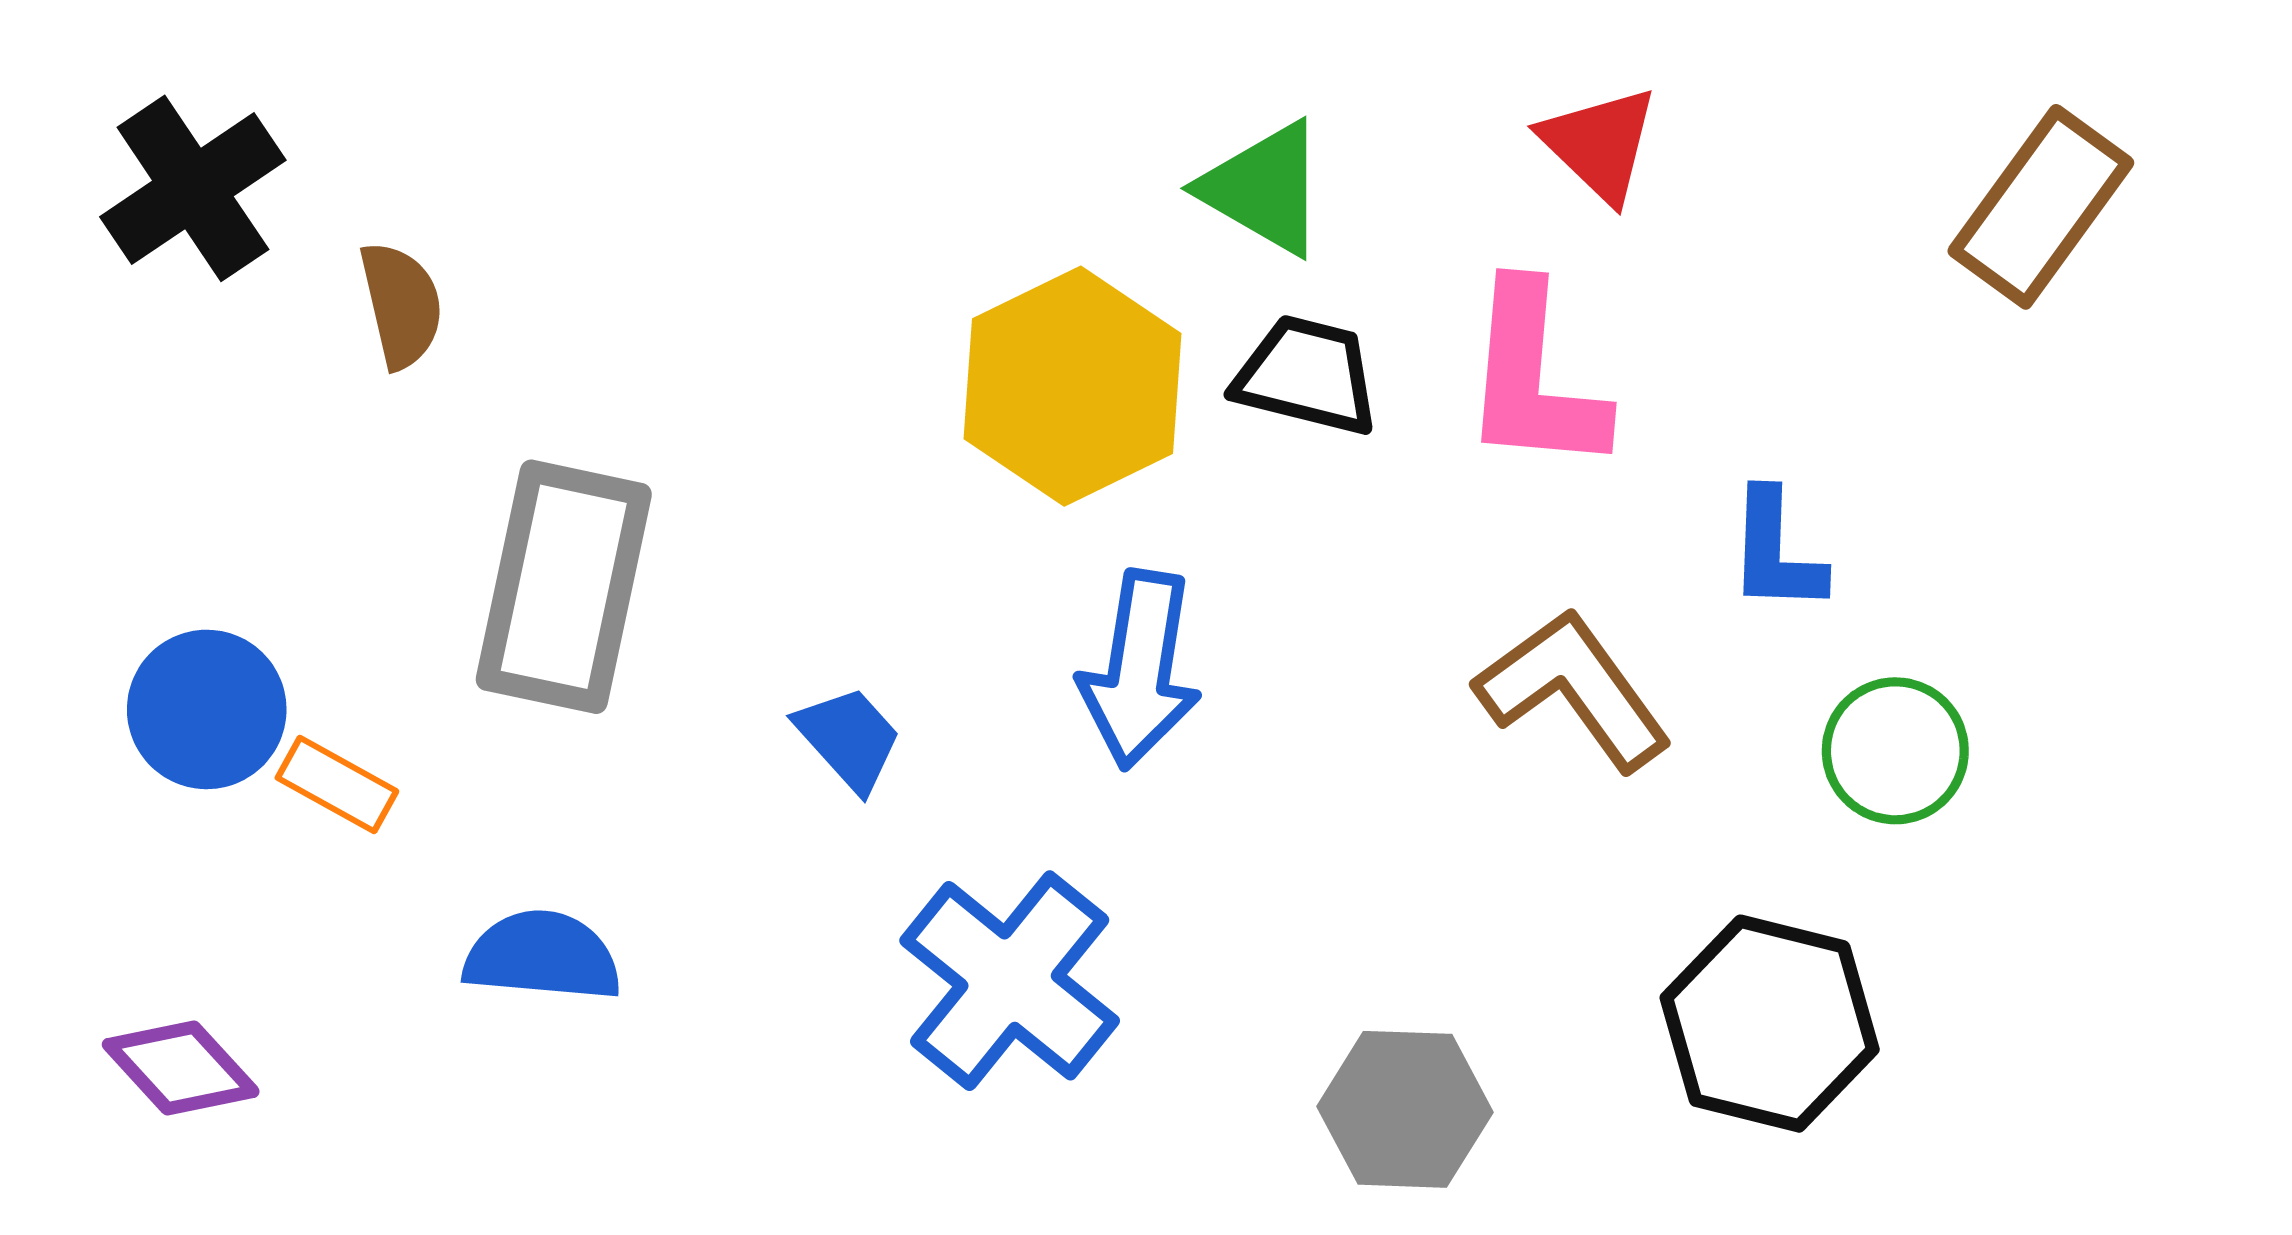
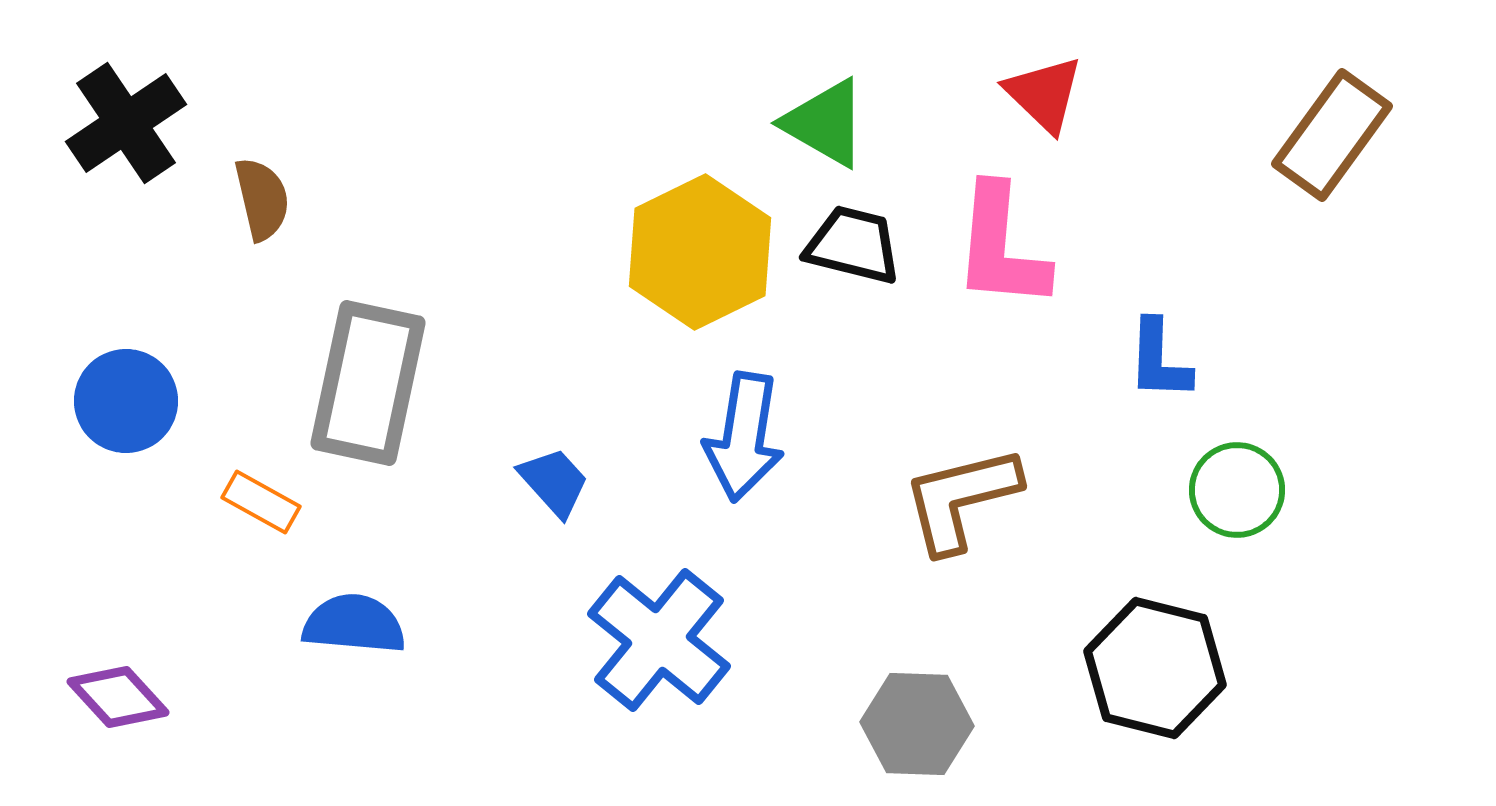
brown L-shape: (1574, 690) -> (961, 499), moved, turned -68
blue circle: (207, 709) -> (126, 401), moved
orange rectangle: (337, 785) -> (261, 502), moved

